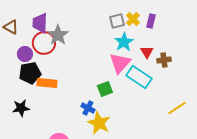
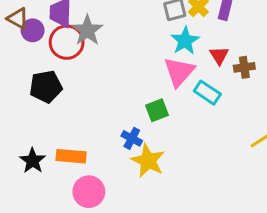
purple circle: (25, 54) -> (33, 30), moved
cyan rectangle: (139, 77) -> (207, 93), size x0.7
orange rectangle: (47, 83) -> (71, 156), moved
black star: (21, 108) -> (33, 161), moved, turned -30

